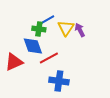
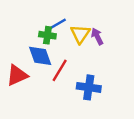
red line: (49, 58) -> (60, 70), turned -30
blue cross: (59, 81) -> (89, 87), moved

